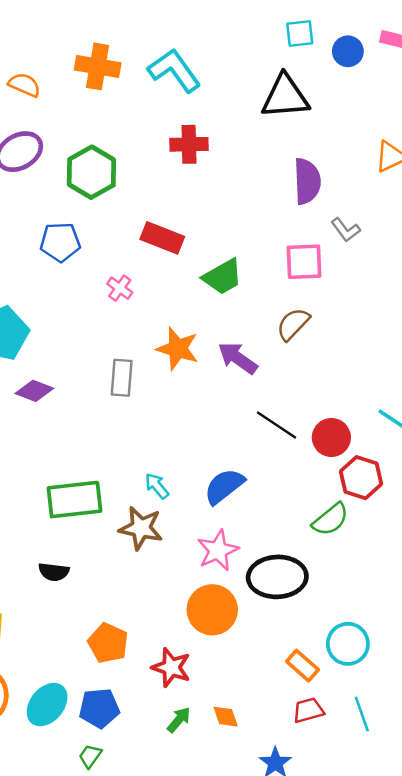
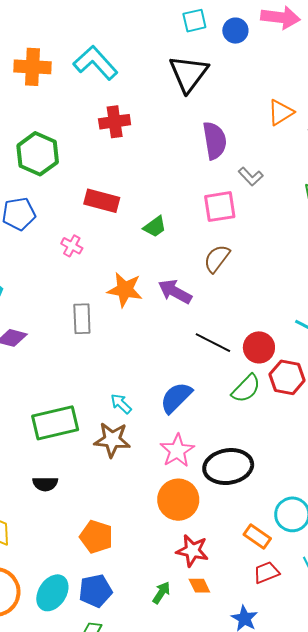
black triangle: (285, 97) -> (189, 74), turned -42
green trapezoid: (223, 277) -> (155, 227), size x0.7
green semicircle: (330, 519) -> (246, 388), moved
red star: (171, 667) -> (192, 551), moved

